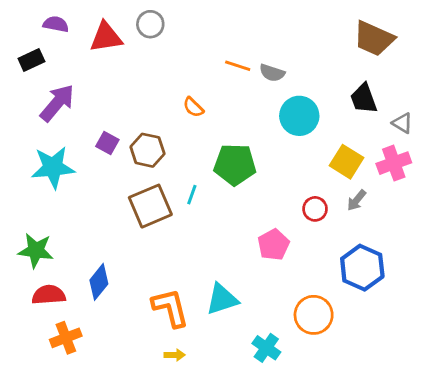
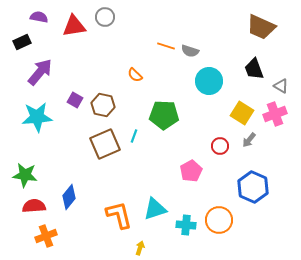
cyan cross: (266, 348) -> (186, 225), moved, turned -30
yellow arrow: (175, 355) -> (140, 248), moved, turned -72

